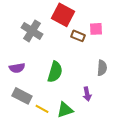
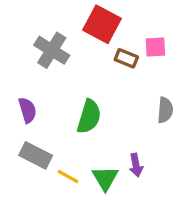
purple semicircle: (17, 68) -> (27, 110), turned -98
purple arrow: (87, 94) -> (136, 165), moved
green triangle: (65, 110) -> (105, 178), turned -42

